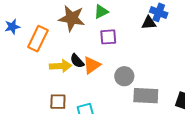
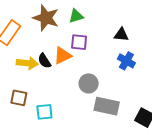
blue cross: (159, 12) -> (126, 61), moved
orange triangle: (92, 65) -> (63, 56), moved

